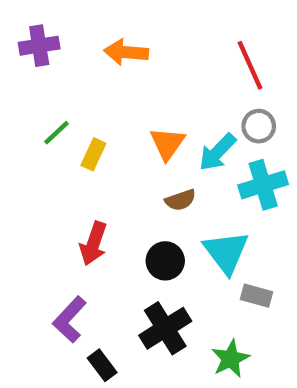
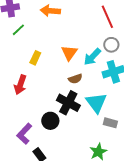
green line: (57, 133) -> (18, 30), moved
red arrow: (93, 243) -> (20, 85), moved
black circle: (165, 261) -> (50, 121), moved
black cross: (165, 328) -> (68, 103), moved, turned -30

